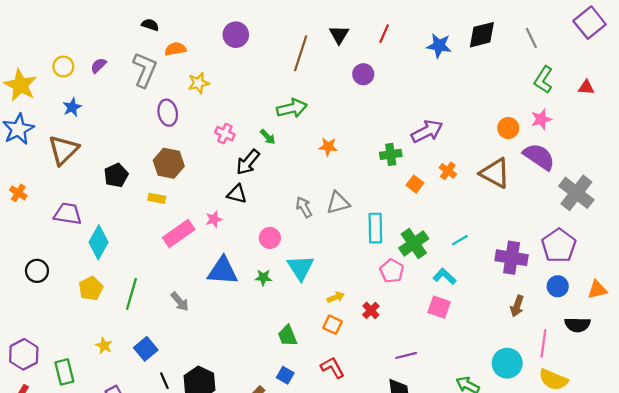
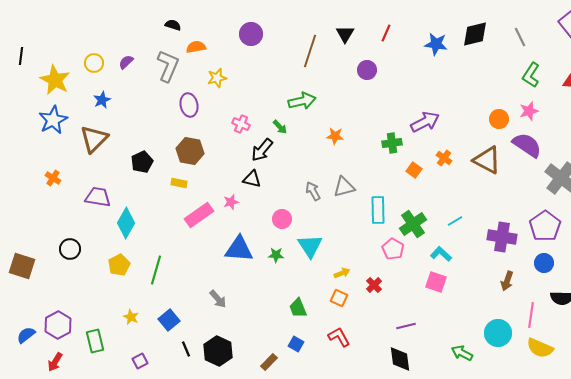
gray arrow: (180, 302) -> (218, 299), moved

